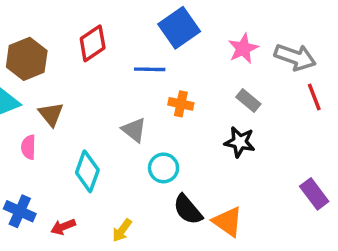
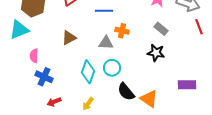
brown triangle: (51, 114) -> (69, 38), moved, turned 42
gray triangle: (134, 130) -> (106, 43), moved, turned -35
cyan diamond: (87, 171) -> (88, 72), moved
purple rectangle: (314, 194) -> (187, 85), moved, turned -54
blue cross: (20, 211) -> (44, 77), moved

